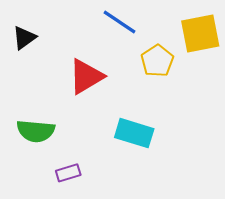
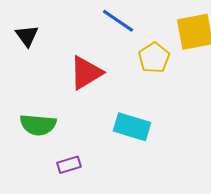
black triangle: (24, 38) -> (27, 36), turned -30

